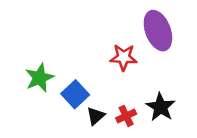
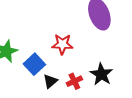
red star: (124, 57) -> (62, 44), moved

